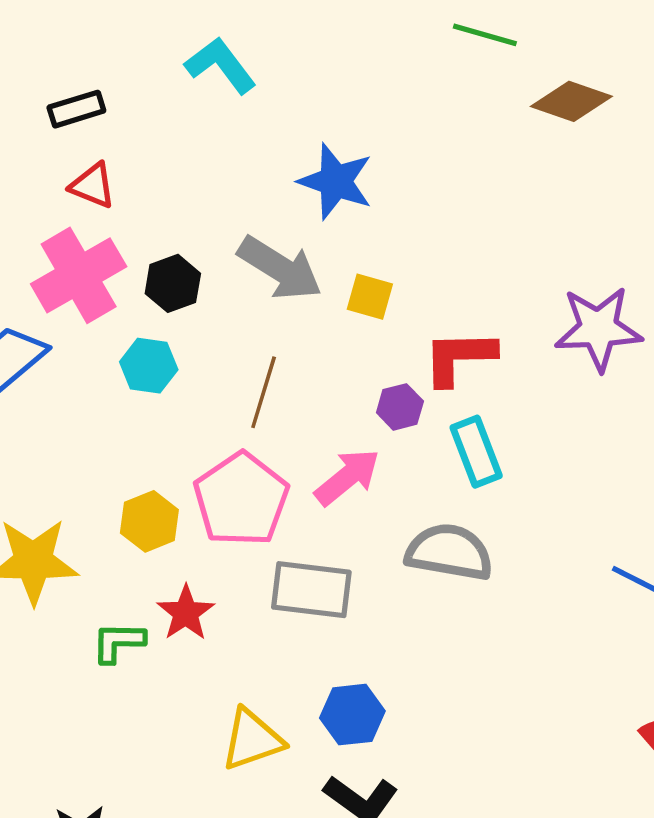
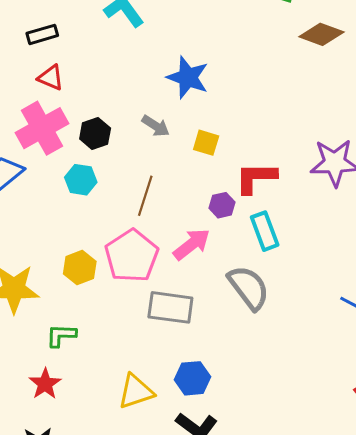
gray arrow: (280, 268) -> (156, 126), size x0.6
gray semicircle: (449, 552) -> (249, 288), turned 42
red star: (186, 613) -> (45, 384), moved

